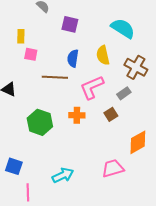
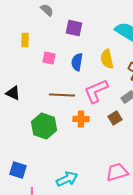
pink square: (31, 54) -> (49, 58), moved
brown line: (55, 77) -> (62, 95), moved

